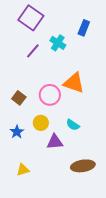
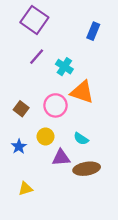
cyan cross: (58, 43) -> (64, 67), moved
brown ellipse: (83, 166) -> (87, 169), moved

